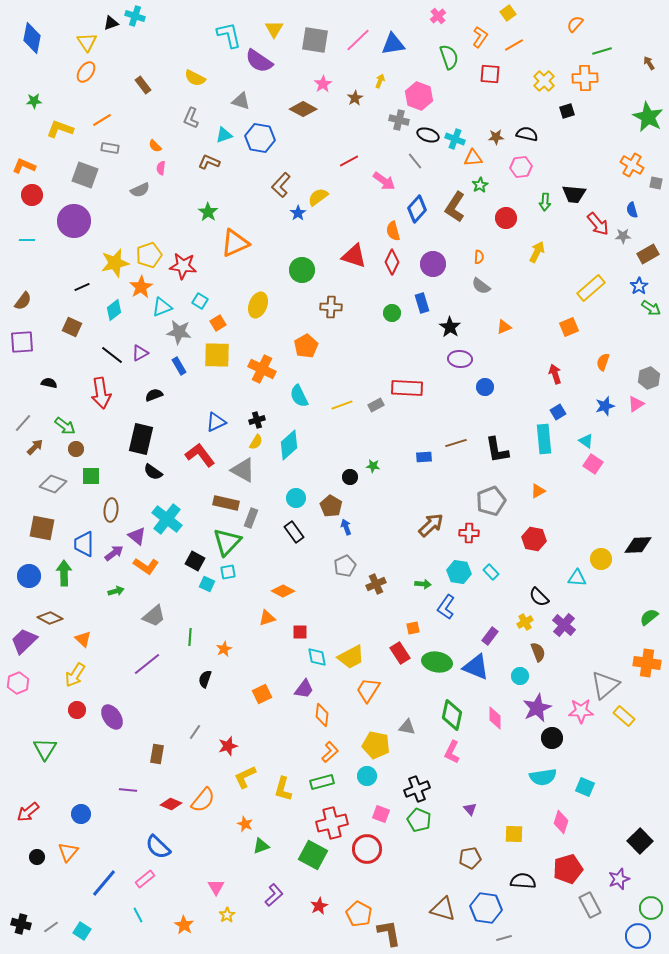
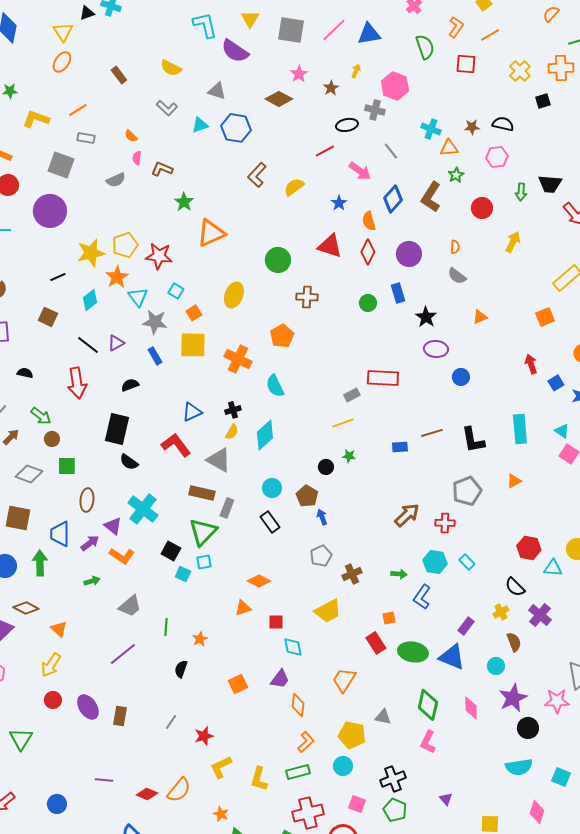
gray L-shape: (191, 118) -> (167, 108), turned -70
black ellipse: (428, 135) -> (347, 125), moved, turned -30
brown L-shape: (209, 162) -> (162, 169), moved
blue star: (298, 213) -> (339, 203), moved
cyan triangle: (162, 307) -> (138, 297), turned -45
yellow line: (342, 405) -> (343, 423), moved
blue square: (558, 412) -> (556, 383), moved
red hexagon: (534, 539) -> (529, 548), moved
yellow trapezoid: (351, 657) -> (328, 611), moved
brown rectangle: (157, 754) -> (120, 716), moved

